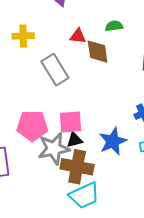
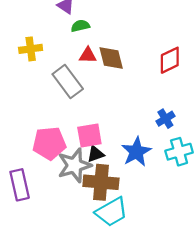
green semicircle: (114, 26) -> (80, 26), moved
red triangle: (78, 36) -> (88, 55), moved

